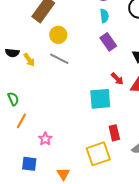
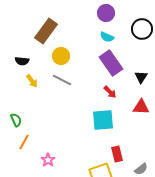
cyan semicircle: (104, 16) -> (107, 37), turned 120
purple rectangle: (108, 42) -> (111, 63), size x1.4
black semicircle: (12, 53) -> (22, 61), moved
red arrow: (117, 79) -> (110, 92), moved

